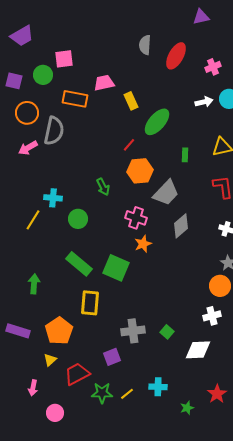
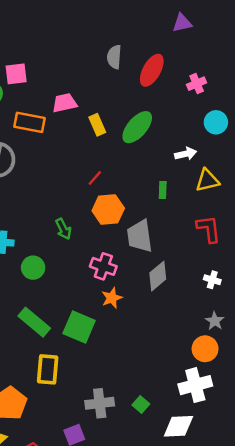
white arrow: (204, 102) -> (186, 154), moved
green ellipse: (157, 122) -> (137, 127), moved
gray trapezoid: (166, 193) -> (140, 236), turned 128
white cross: (212, 316) -> (195, 385), size x1.5

